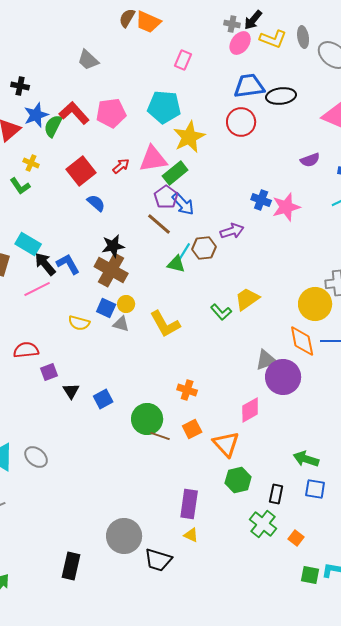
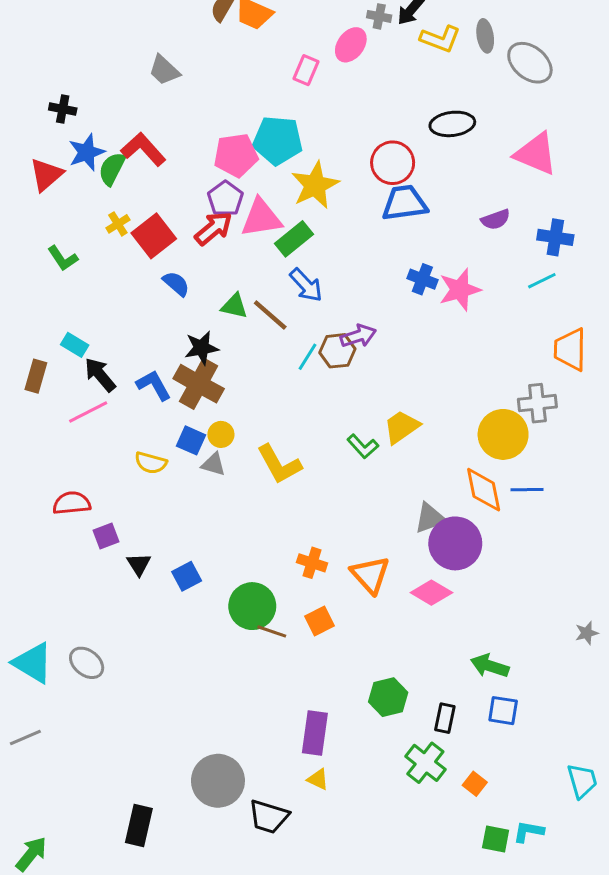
pink ellipse: (240, 43) -> (351, 45), moved
blue trapezoid: (249, 86) -> (405, 203), moved
pink pentagon: (111, 113) -> (236, 155), moved
yellow cross: (31, 163) -> (118, 224), moved, turned 35
red arrow: (121, 166) -> (213, 228), size x1.5
purple pentagon: (166, 197) -> (225, 199), moved
purple arrow: (232, 231) -> (358, 336), moved
cyan rectangle: (28, 244) -> (75, 345), size x0.7
blue L-shape: (68, 264) -> (154, 385), moved
green triangle: (176, 264) -> (234, 306), moved
pink diamond: (250, 410) -> (431, 593), moved, turned 60
orange triangle: (226, 444) -> (370, 575), moved

